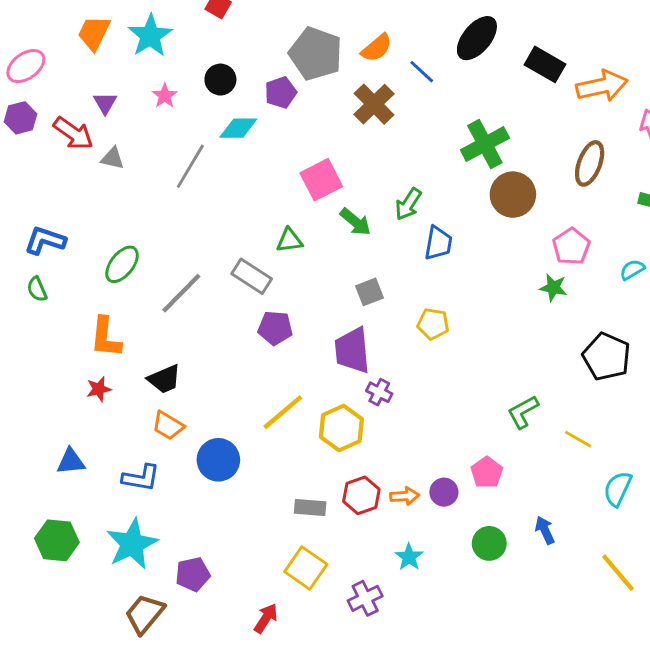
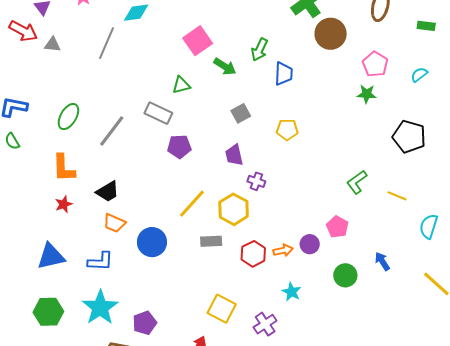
purple trapezoid: (352, 350) -> (234, 155), size x0.7
blue triangle: (71, 461) -> (51, 256), size x1.4
gray rectangle: (310, 507) -> (211, 241), moved

